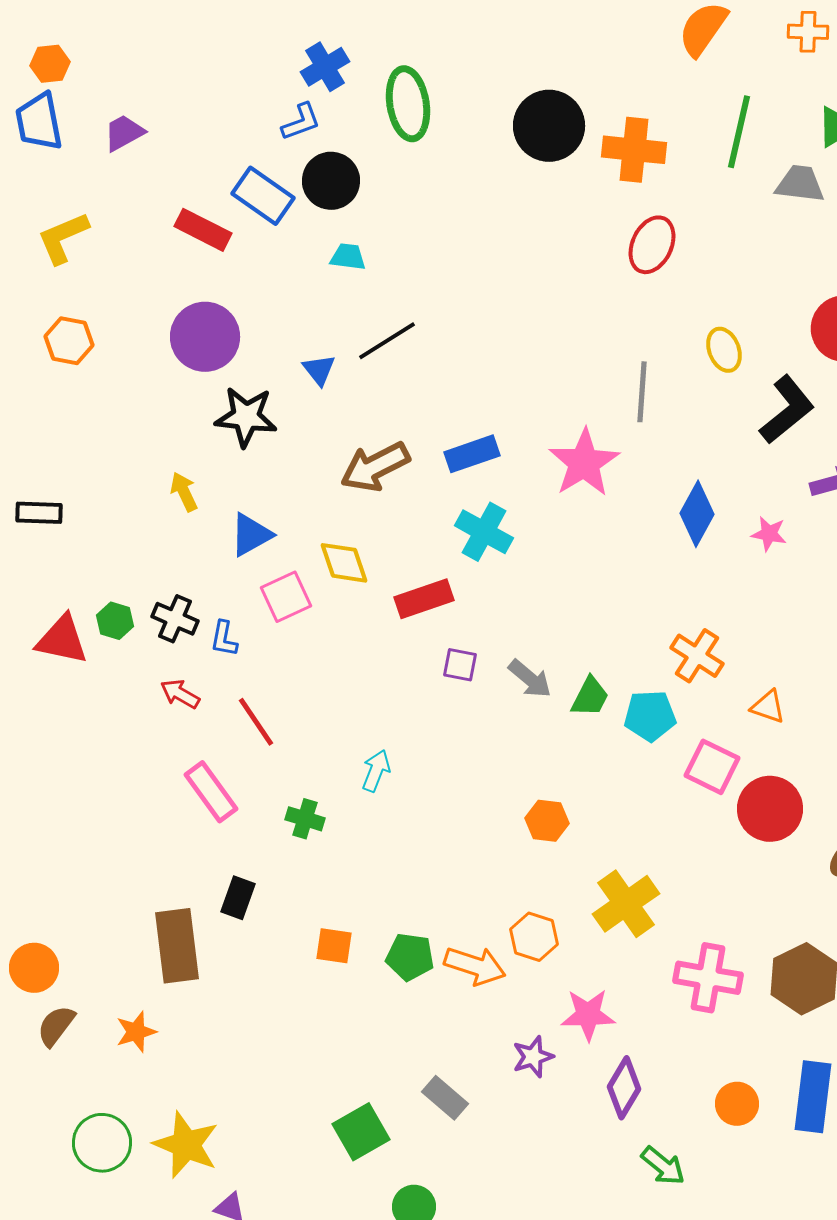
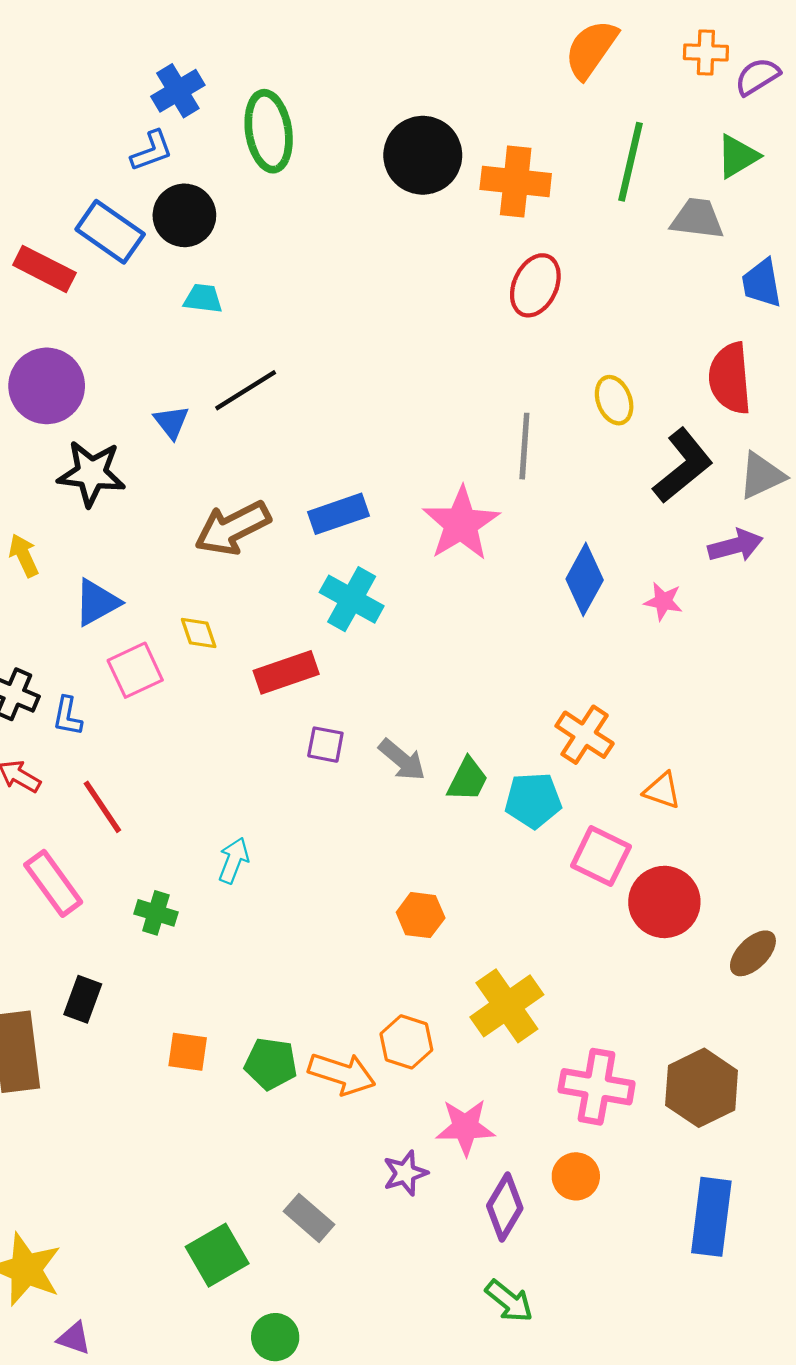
yellow diamond: (344, 563) -> (199, 633), size x0.7
orange circle: (737, 1104) -> (576, 1176), moved
green arrow: (663, 1166) -> (509, 1301), moved

